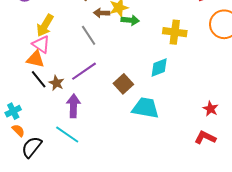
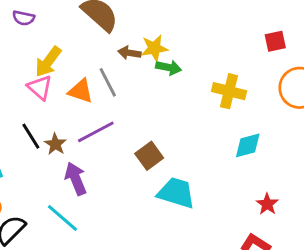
orange triangle: (35, 59) -> (81, 91), moved
cyan diamond: (159, 67) -> (248, 145), moved
purple arrow: (73, 106) -> (76, 179), turned -30

